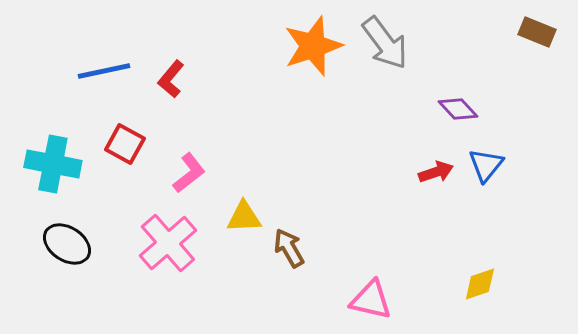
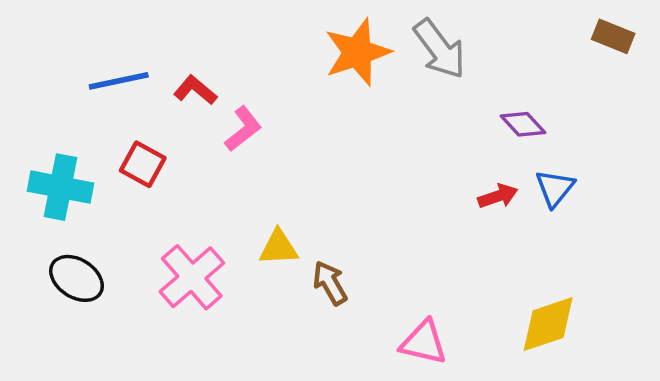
red L-shape: (171, 79) -> (195, 90), turned 90
pink L-shape: (189, 173) -> (243, 129), moved
yellow diamond: (480, 284) -> (548, 324), size x1.5

